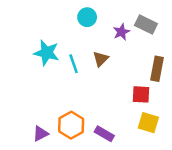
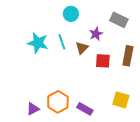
purple star: (121, 32) -> (96, 34), moved
cyan line: (74, 64) -> (62, 42), moved
red square: (141, 94) -> (103, 61), moved

